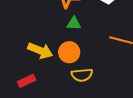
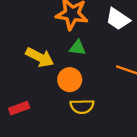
yellow arrow: (40, 51) -> (40, 57), moved

